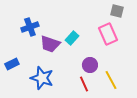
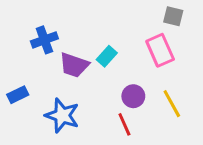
yellow line: (111, 80) -> (172, 104), moved

